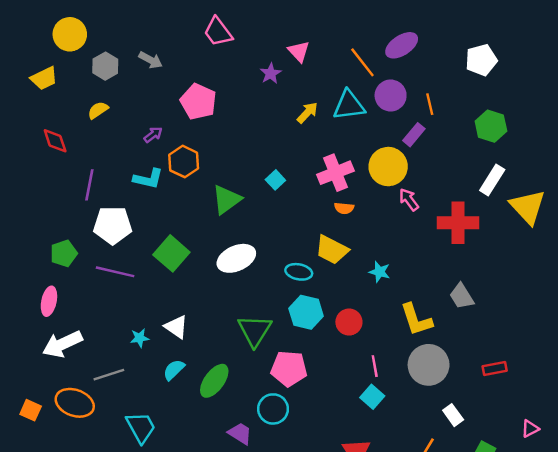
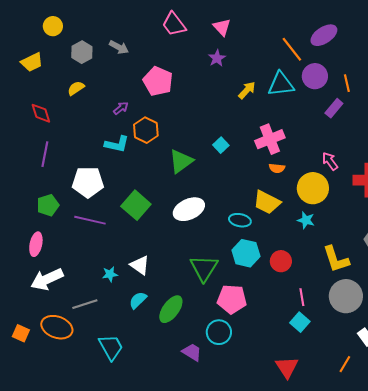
yellow circle: (70, 34) -> (53, 26), size x0.7
pink triangle: (299, 51) -> (222, 27), moved
yellow circle: (388, 167) -> (313, 188), moved
purple line: (89, 185) -> (45, 154), moved

